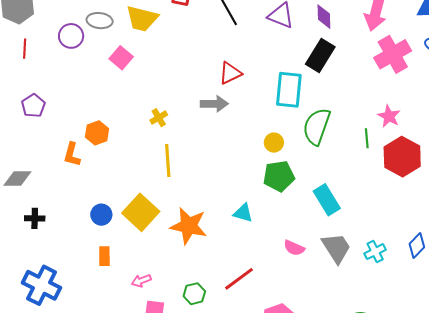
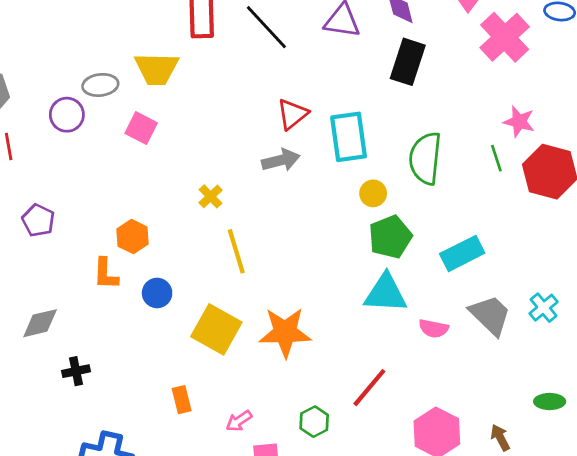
cyan rectangle: (289, 90) -> (349, 137), moved
cyan rectangle: (327, 200) -> (462, 253), turned -72
cyan triangle: (243, 213) -> (386, 293), moved, size x1.6
blue circle: (101, 215) -> (157, 293), moved

